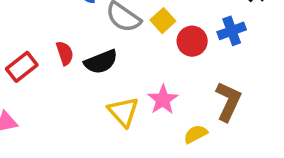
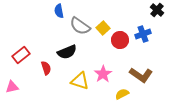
red semicircle: (65, 53) -> (46, 68), moved
brown L-shape: (228, 101) -> (141, 75), turned 100
yellow triangle: (123, 112) -> (80, 81), turned -30

